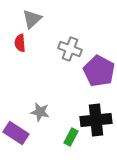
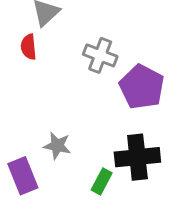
purple rectangle: (16, 133) -> (23, 176), turned 35

